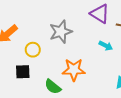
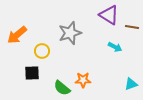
orange star: (74, 70) -> (83, 80), moved, size x0.7

